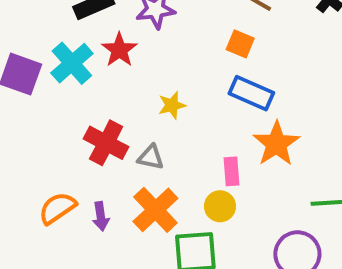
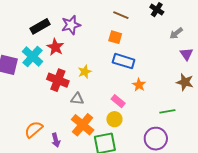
red cross: (106, 143) -> (58, 80), moved
orange star: (276, 144) -> (139, 85), size x0.6
pink rectangle: (232, 171) -> (118, 101), turned -40
purple arrow: (101, 216) -> (56, 140), moved

